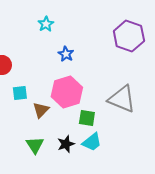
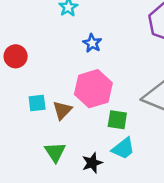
cyan square: (20, 93) -> (37, 103), moved
black star: (66, 144) -> (92, 163), moved

